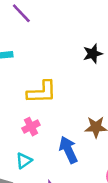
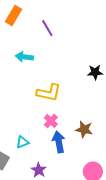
pink cross: (31, 127) -> (51, 121), moved, turned -32

